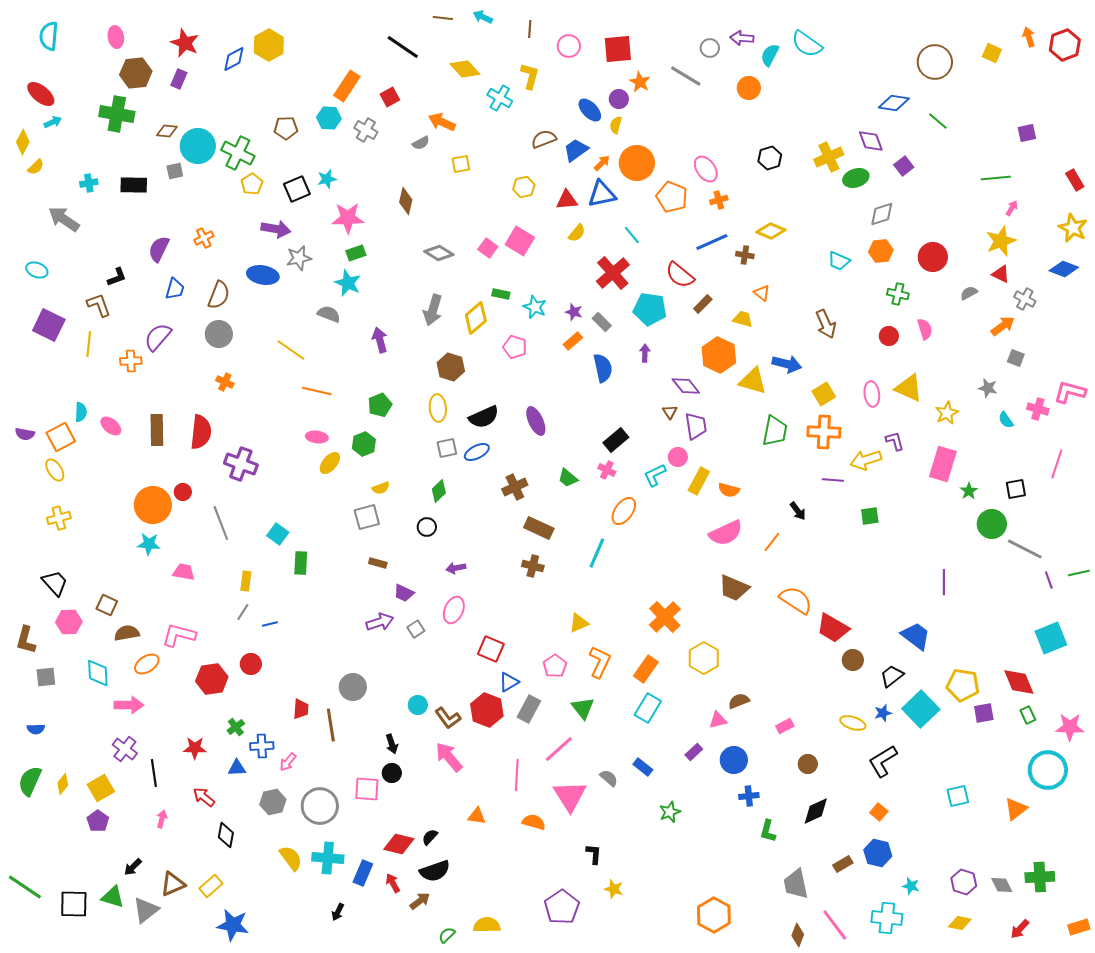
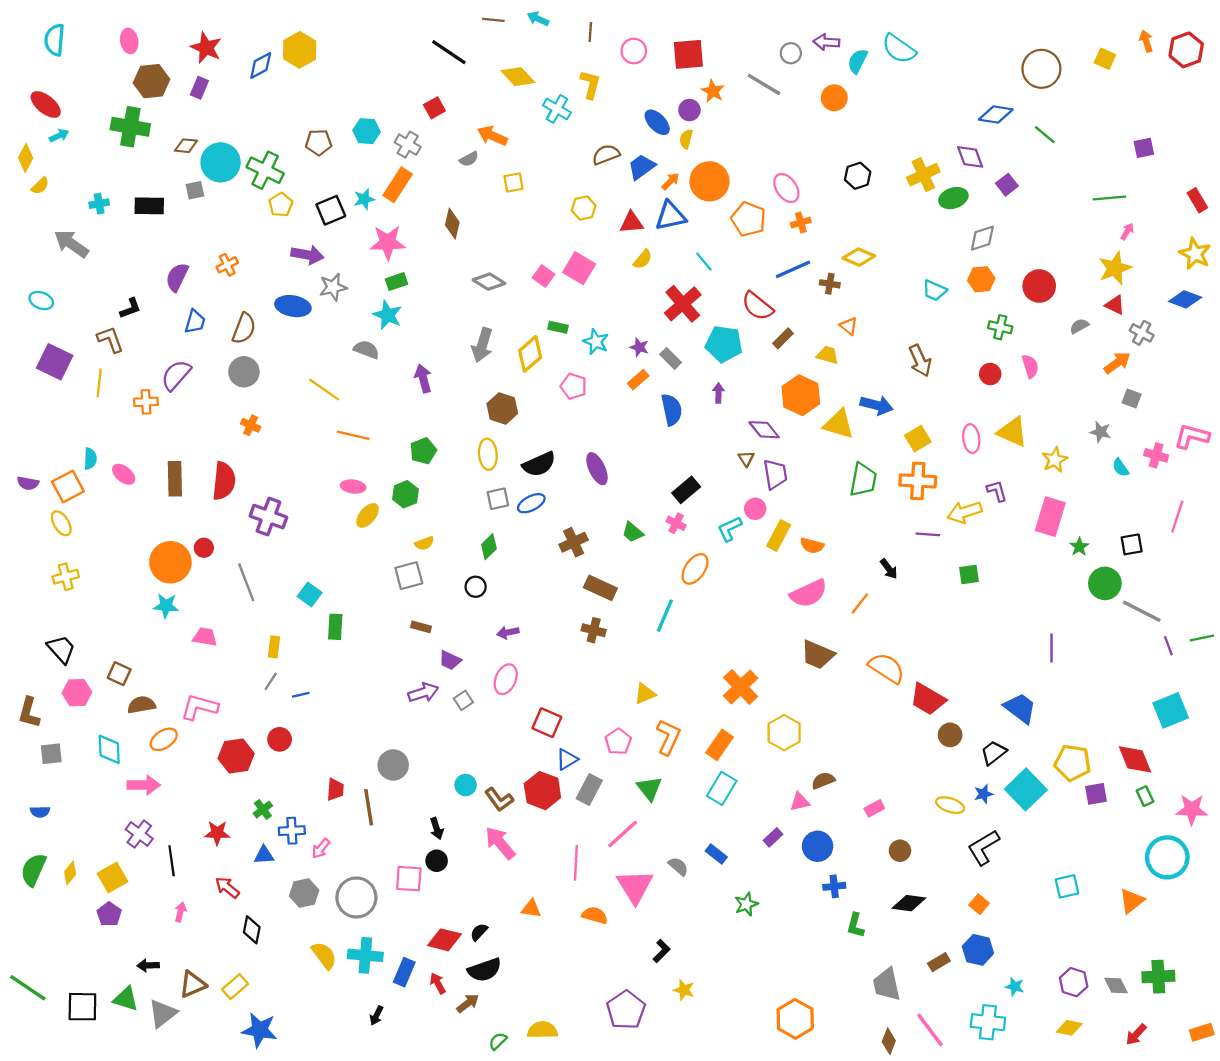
orange rectangle: (347, 86) -> (398, 185), moved
black diamond: (816, 811) -> (909, 903), turned 32
black L-shape: (594, 854) -> (662, 951), turned 40
black arrow: (133, 867) -> (148, 965), turned 42

